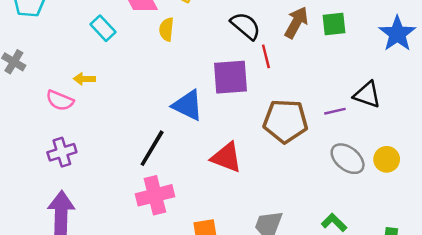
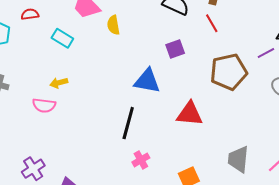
red line: (266, 56) -> (212, 23), moved
purple square: (230, 77) -> (175, 49), size x0.6
purple cross: (62, 152) -> (33, 169), moved
pink cross: (155, 195) -> (141, 160), size x0.6

